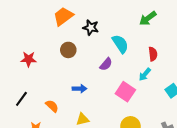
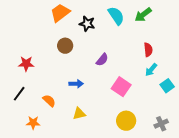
cyan semicircle: (120, 44) -> (116, 16), moved
red star: (29, 59) -> (26, 64), moved
cyan arrow: (145, 74) -> (151, 70), moved

